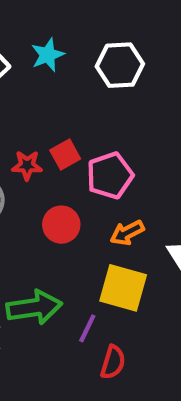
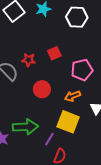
red square: (65, 155) -> (54, 53), moved
pink pentagon: (110, 176) -> (82, 70), moved

